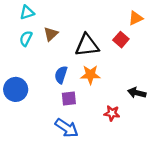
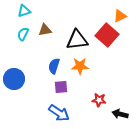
brown triangle: (51, 34) -> (45, 30), turned 32
red square: (121, 40) -> (107, 35), size x1.6
black arrow: (137, 93) -> (120, 114), moved

